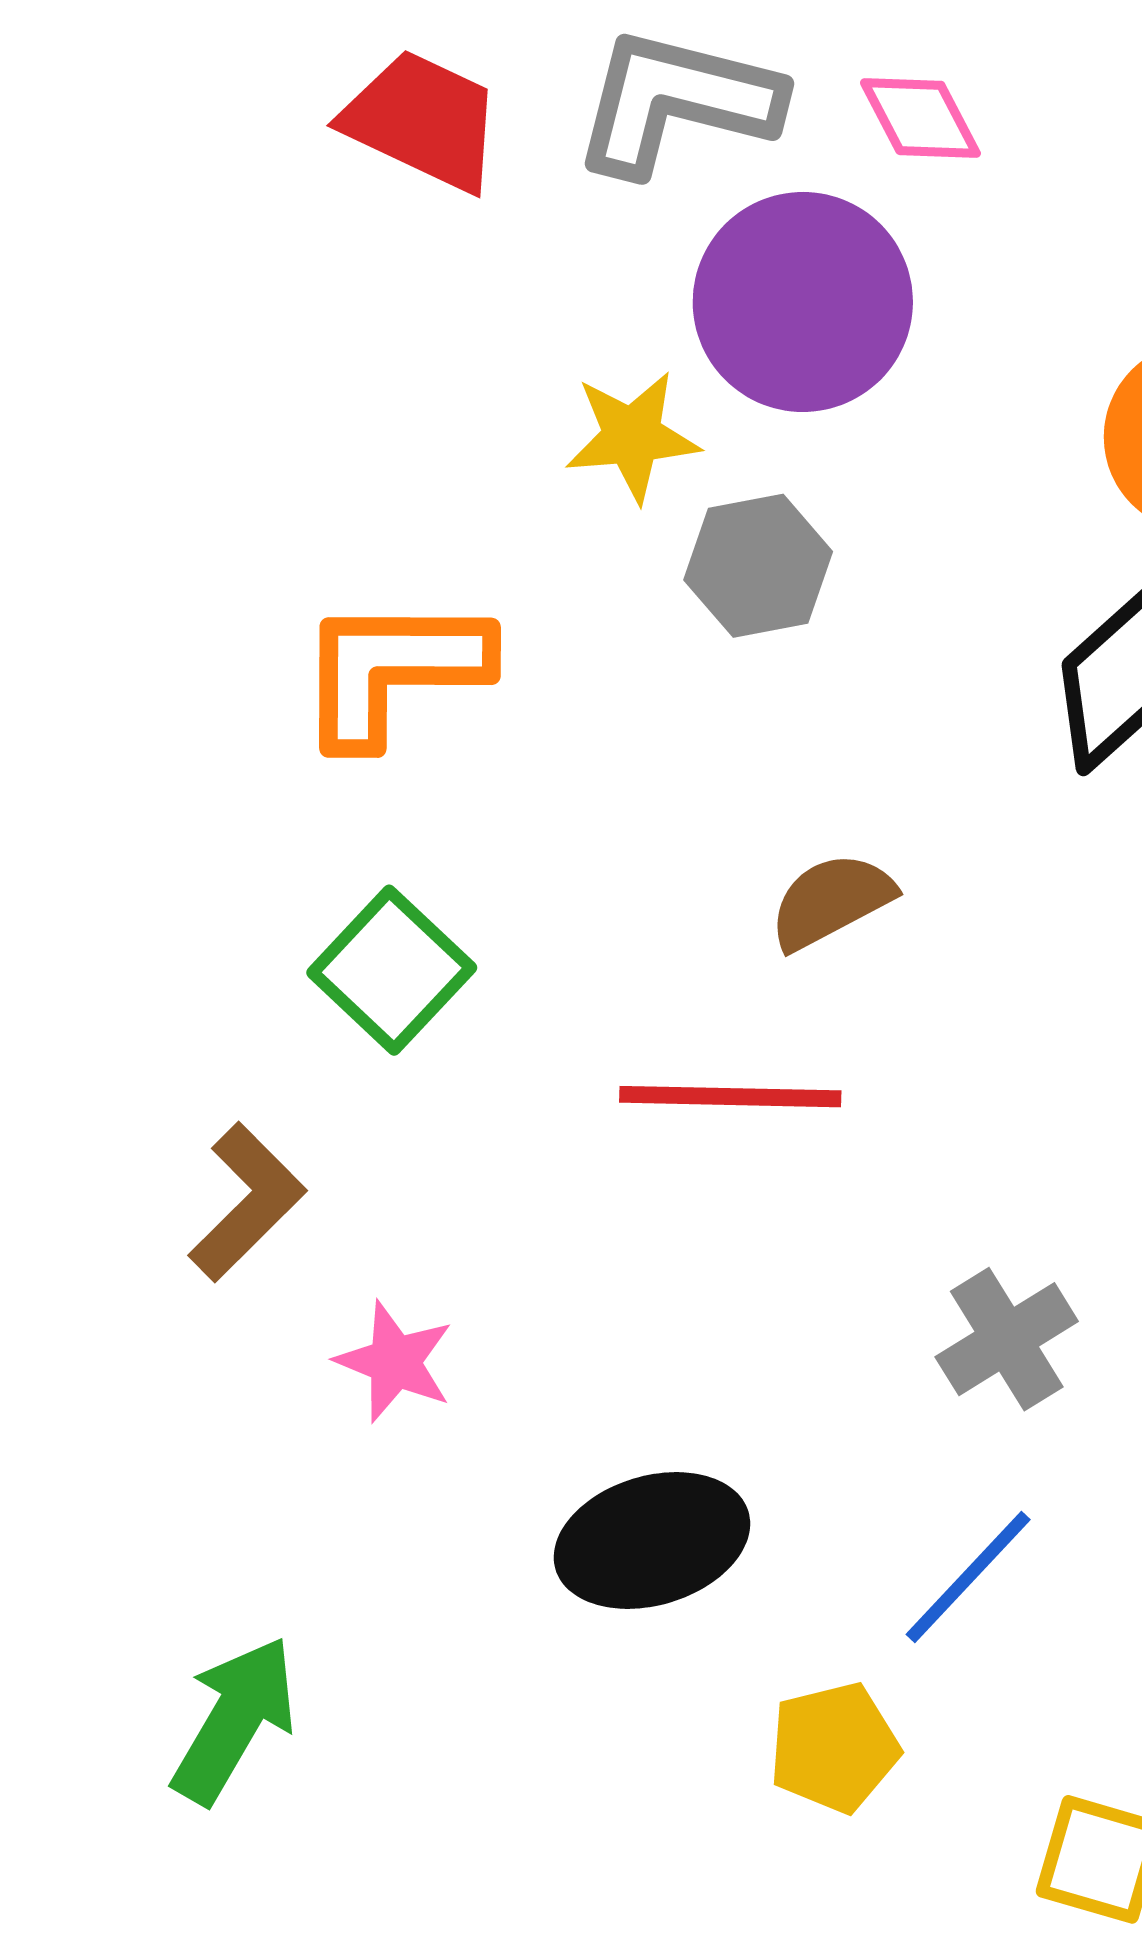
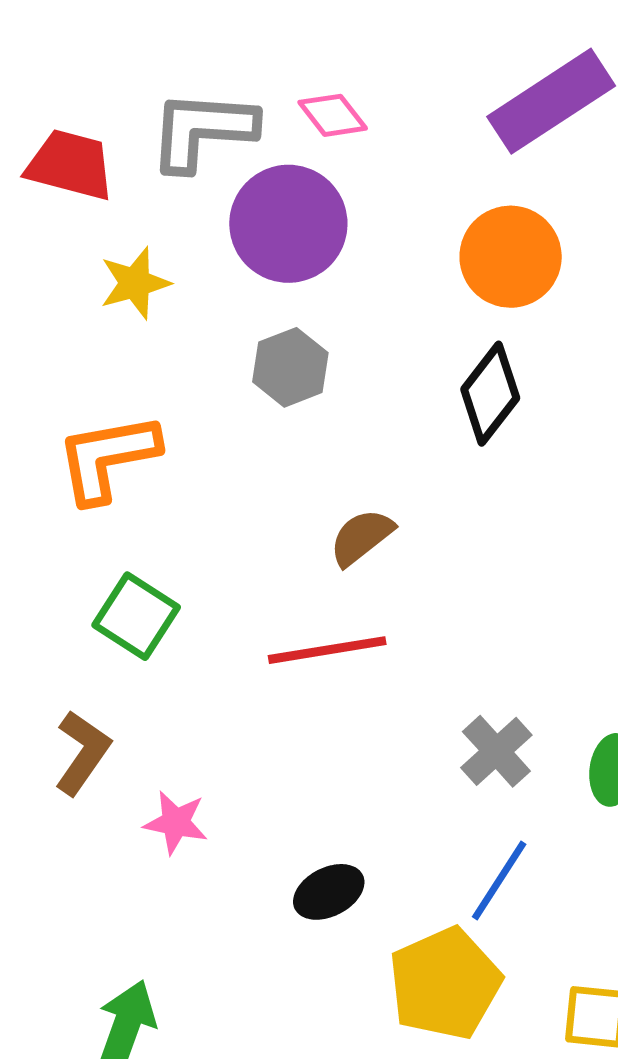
yellow star: (632, 436) -> (135, 283), moved
black ellipse: (652, 1541) -> (329, 892), size x0.7
yellow pentagon: (834, 1748) -> (445, 984), size x1.6

